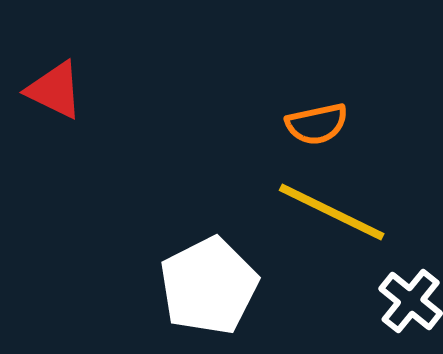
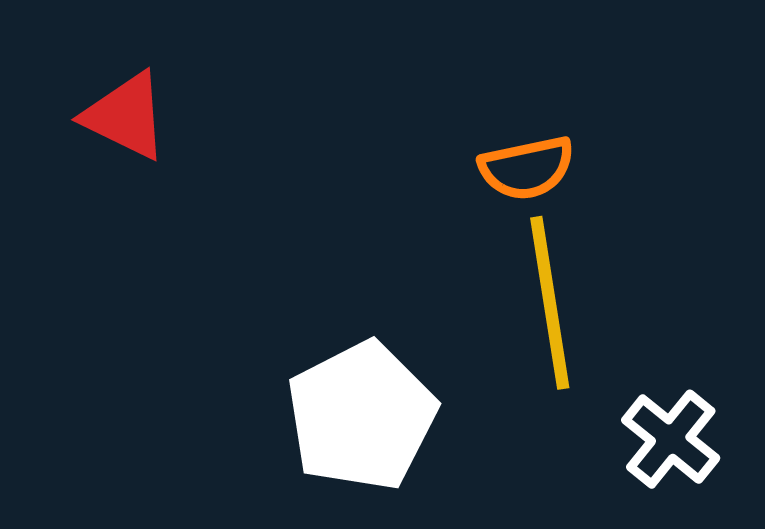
yellow line: (332, 212) -> (550, 303), turned 55

